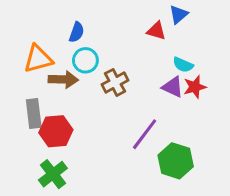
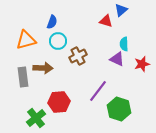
cyan semicircle: (183, 65) -> (124, 44), turned 64
brown arrow: (63, 80) -> (43, 68), moved
red star: (195, 87) -> (142, 64), moved
red hexagon: (56, 131) -> (59, 102), moved

